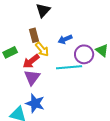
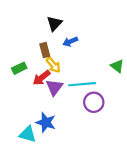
blue arrow: (65, 39) -> (70, 42), moved
purple circle: (84, 54) -> (94, 102), moved
purple triangle: (32, 77) -> (54, 87), moved

